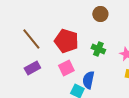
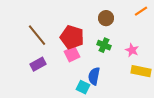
brown circle: (100, 14) -> (106, 18), moved
pink square: (66, 68) -> (72, 54), moved

